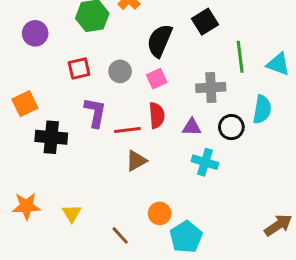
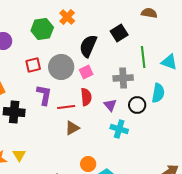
gray circle: (120, 71) -> (61, 67), size x1.6
purple triangle: (192, 127) -> (110, 105), turned 48
yellow triangle: (72, 213) -> (19, 155), moved

